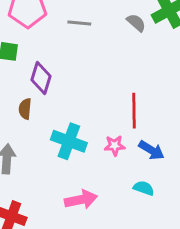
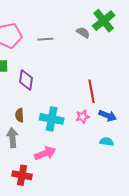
brown semicircle: (25, 109) -> (19, 115), moved
pink arrow: (81, 200) -> (45, 153), moved

